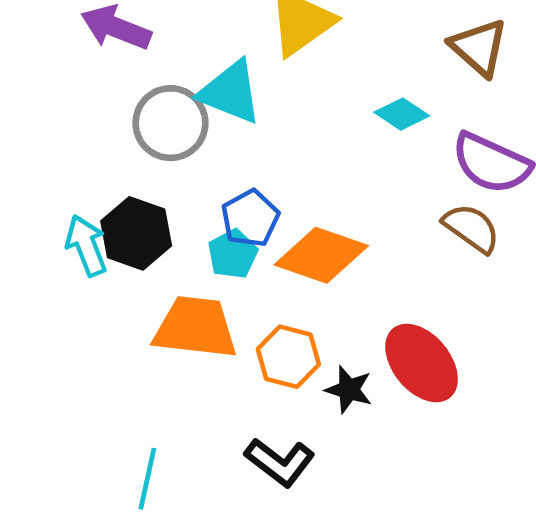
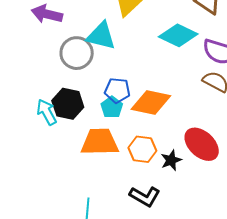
cyan diamond: (402, 114) -> (178, 35), size x1.6
blue pentagon: (250, 218) -> (117, 90), turned -30
black star: (349, 390) -> (171, 160), turned -30

